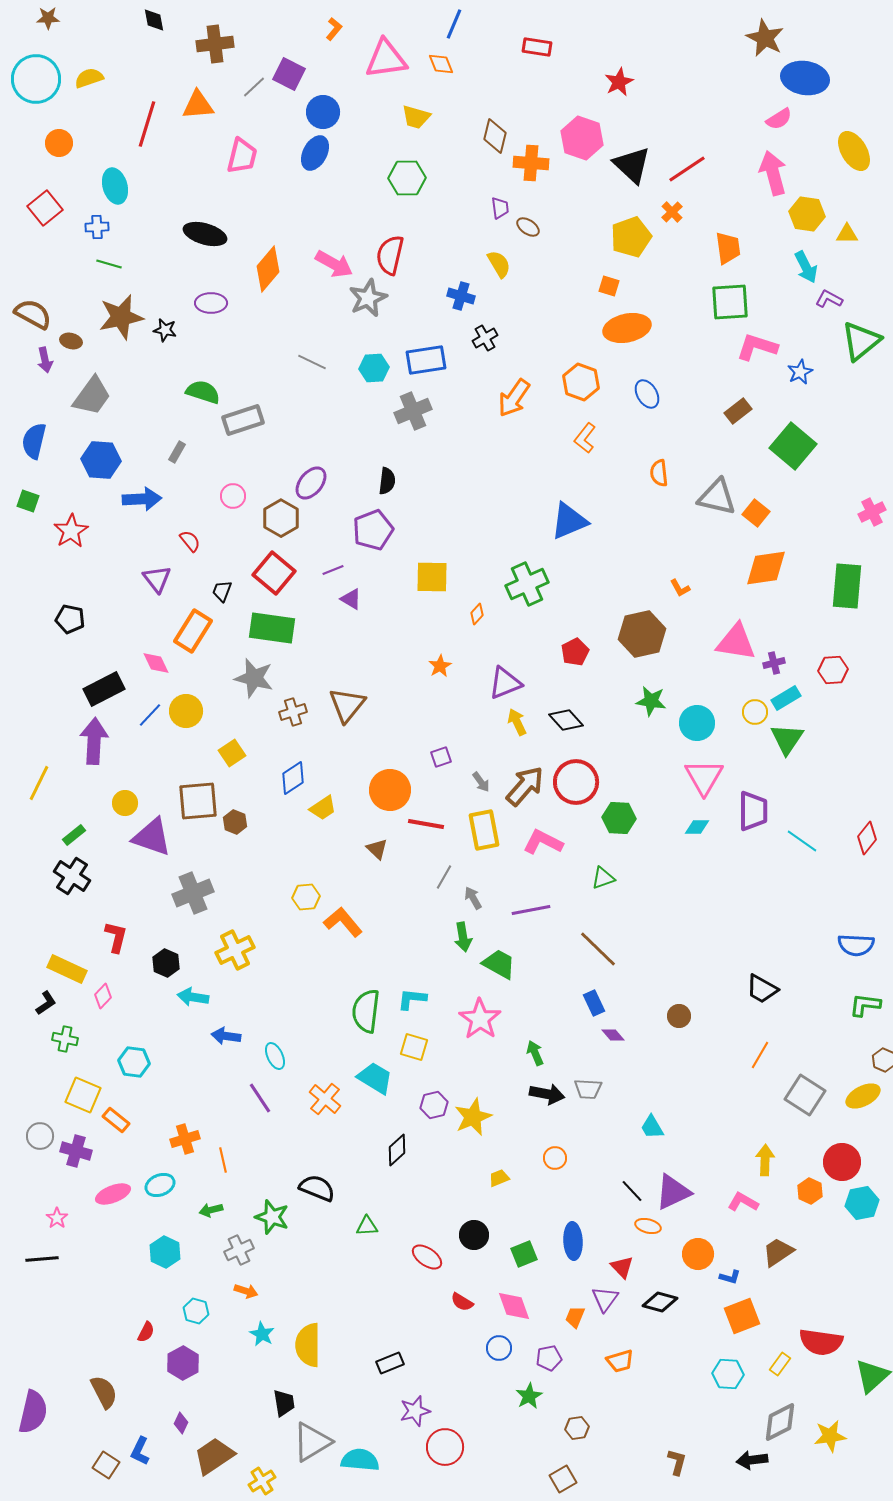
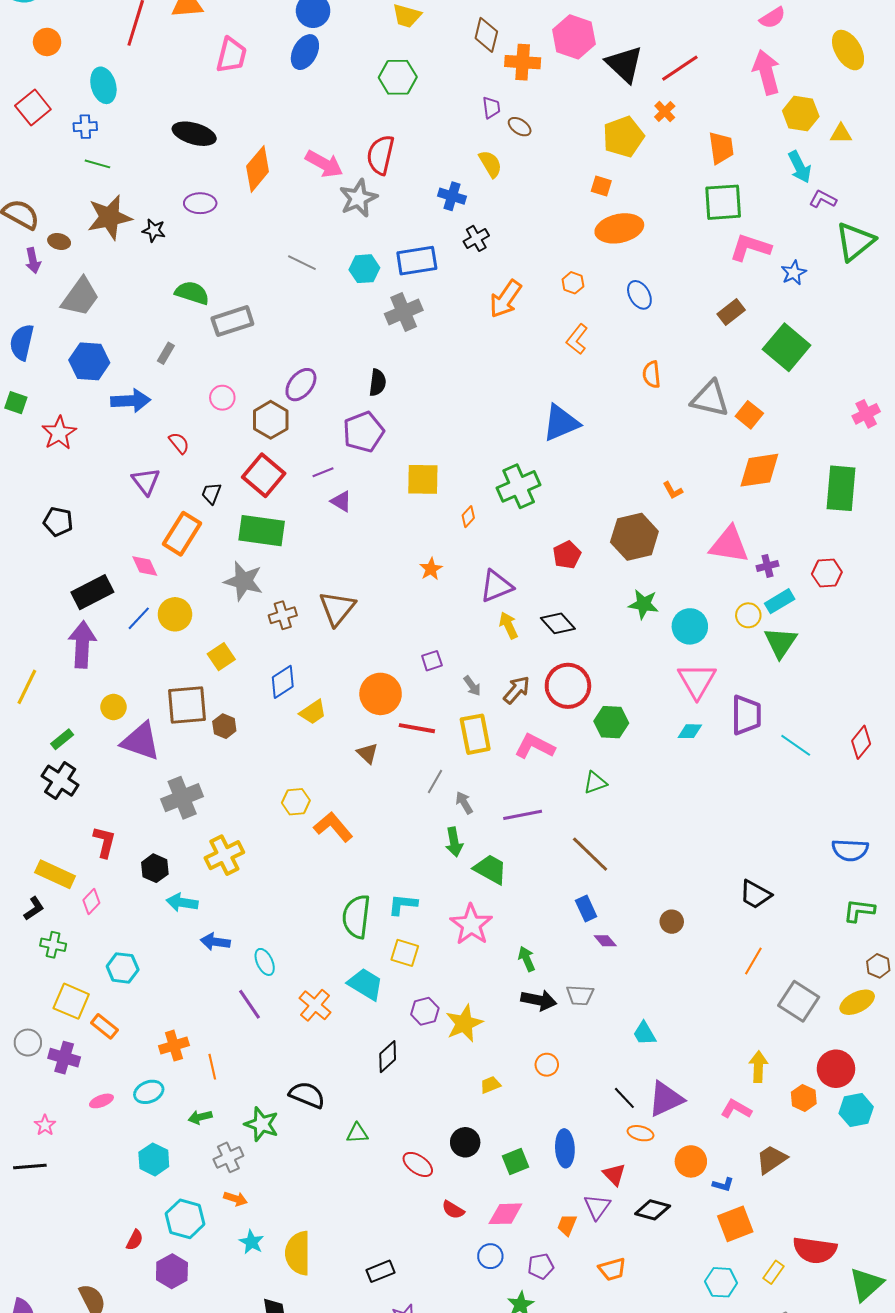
orange hexagon: (581, 382) -> (573, 283), size x0.6
brown arrow: (525, 786) -> (517, 690), size x0.7
pink ellipse: (113, 1194) -> (101, 1101), size x0.7
pink diamond: (514, 1306) -> (505, 1214), turned -72
cyan hexagon: (196, 1311) -> (185, 1219), size x1.5

